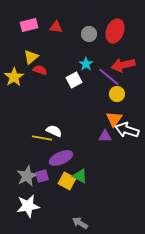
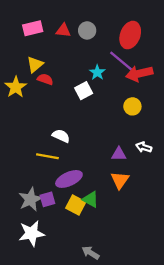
gray circle: (89, 34) -> (87, 30), moved
purple line: (109, 77) -> (121, 61), moved
orange triangle: (114, 119) -> (120, 180), moved
white arrow: (127, 130) -> (144, 147), size x0.6
white semicircle: (54, 131) -> (61, 136), moved

